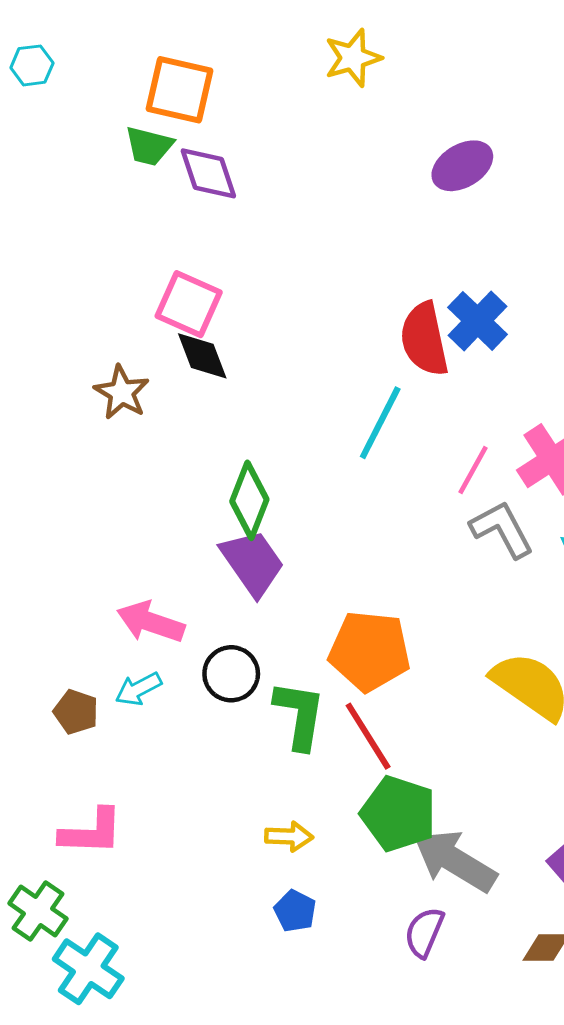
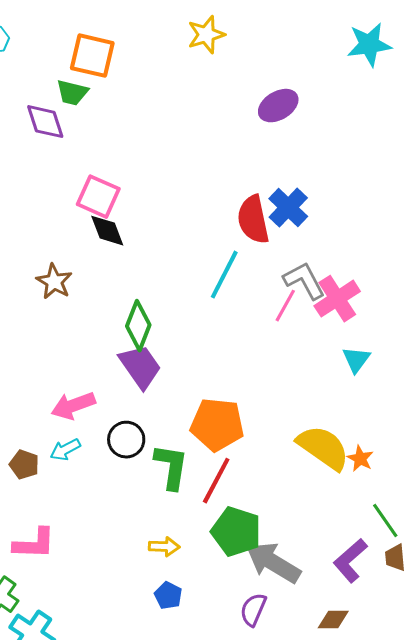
purple diamond: (208, 173) -> (45, 122), moved
brown star: (122, 392) -> (54, 282), moved
gray L-shape: (502, 529) -> (304, 281), moved
pink arrow: (151, 622) -> (73, 406), turned -39
red line: (368, 736) -> (216, 481), turned 60

